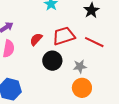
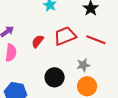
black circle: (52, 61) -> (55, 77), moved

